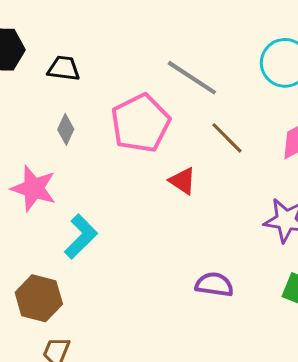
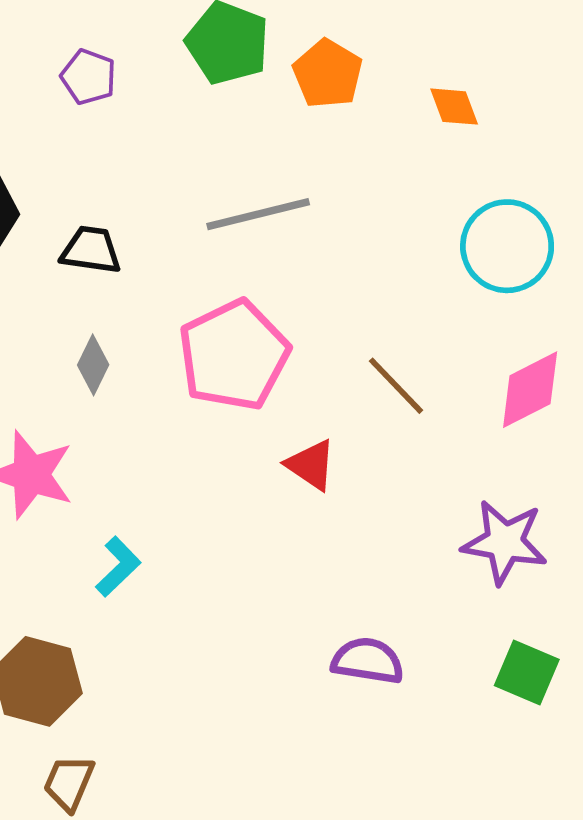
gray line: (192, 78) -> (258, 214), moved, turned -48
cyan L-shape: (81, 237) -> (118, 567), size x0.7

